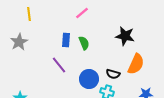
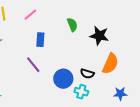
pink line: (82, 13) -> (30, 15), moved
green semicircle: (84, 43) -> (72, 25), moved

